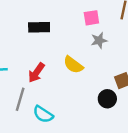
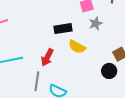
black rectangle: (39, 27) -> (63, 29), moved

